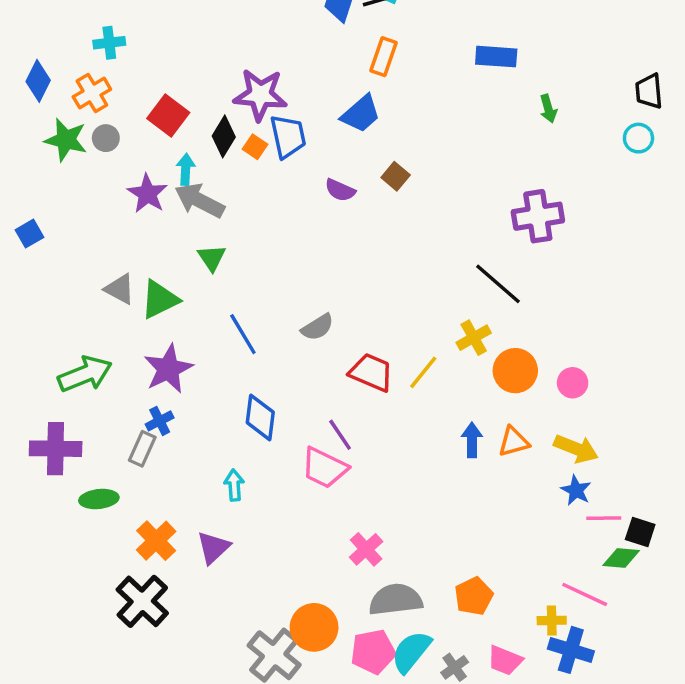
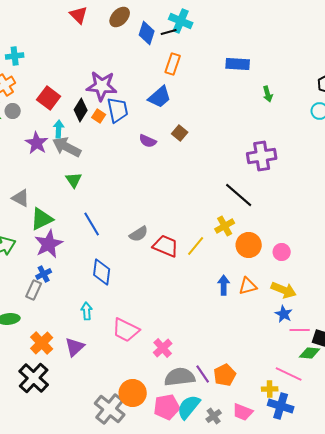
green triangle: (160, 299) -> (42, 219), moved
gray semicircle: (317, 327) -> (139, 234), moved
purple line: (340, 435) -> (203, 374), moved
pink trapezoid: (324, 468) -> (126, 330), moved

